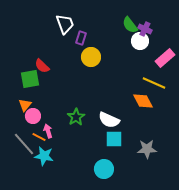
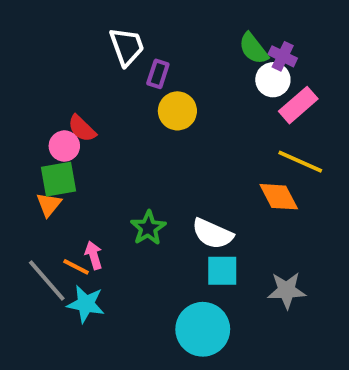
pink rectangle: (165, 58) -> (298, 105), moved
green square: (30, 79) -> (58, 179), moved
pink circle: (33, 116) -> (64, 146), moved
cyan circle: (104, 169) -> (203, 329), size x1.4

